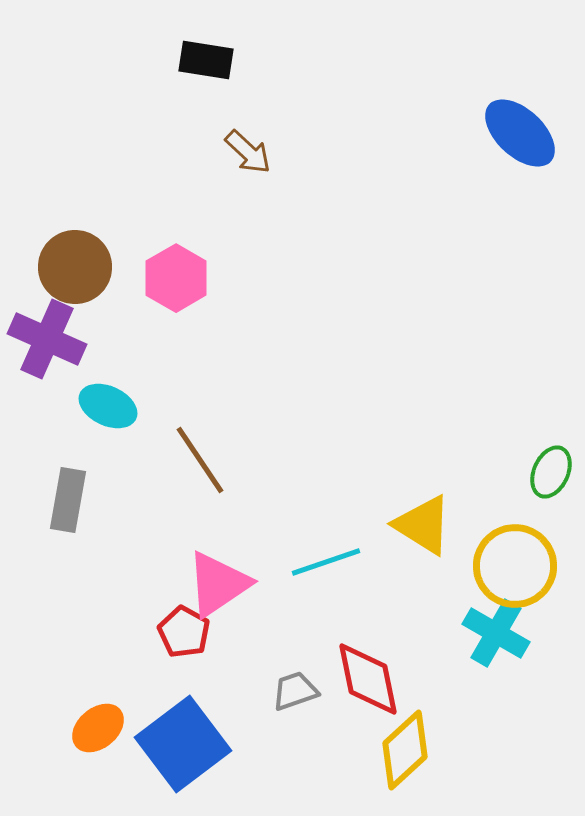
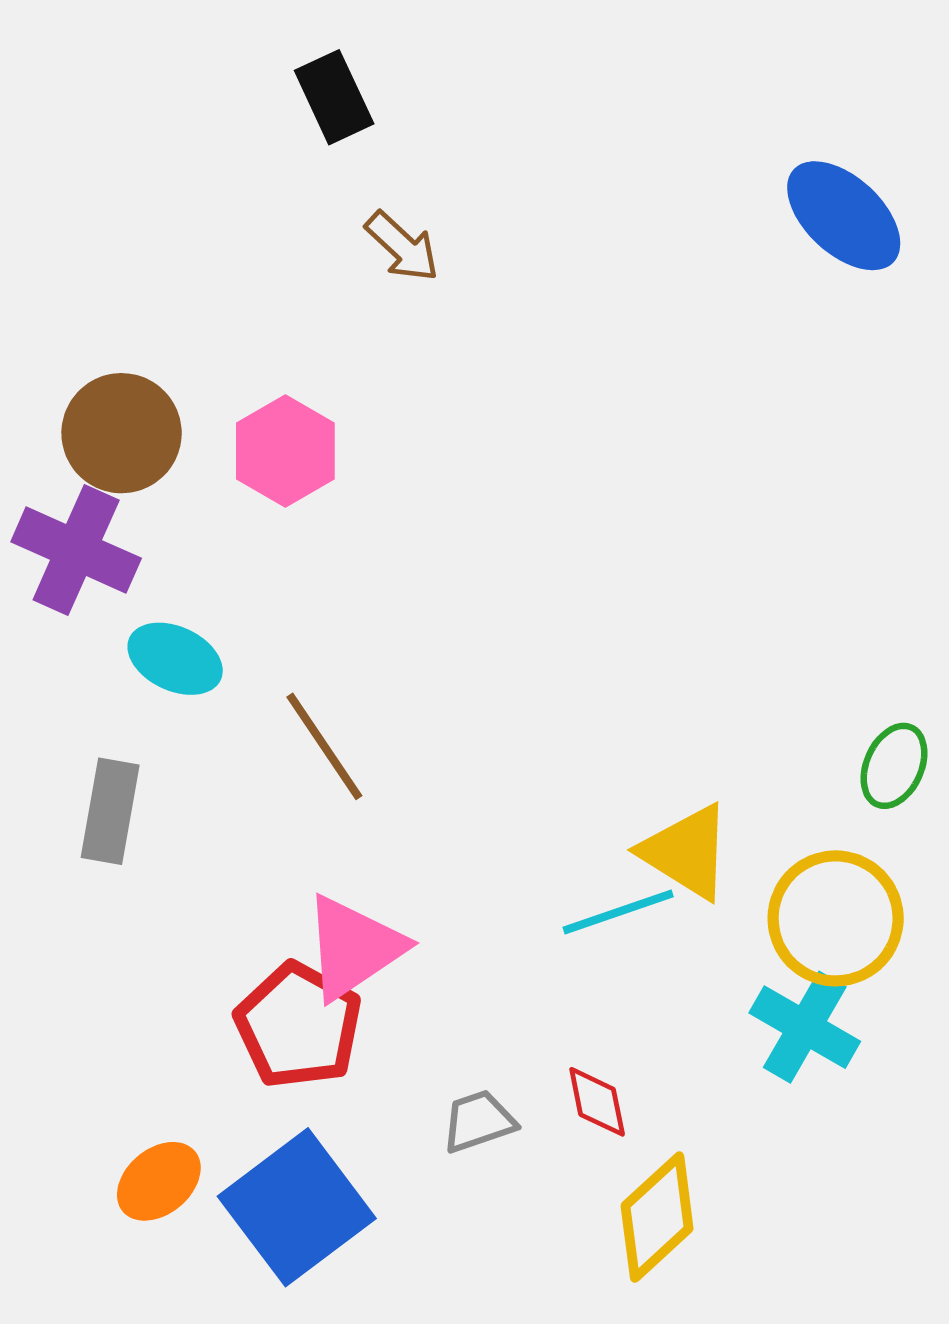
black rectangle: (206, 60) -> (334, 97), turned 56
cyan line: (326, 562) -> (618, 912), moved
red pentagon: (184, 632) -> (298, 1026), size x1.5
red diamond: (368, 679) -> (597, 1102), size x0.6

